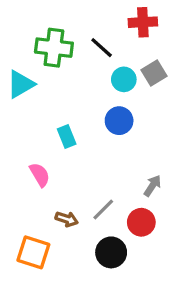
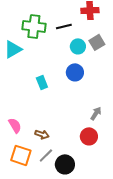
black line: (102, 48) -> (64, 26), turned -56
pink semicircle: (40, 175) -> (15, 125), moved
gray line: (103, 210) -> (46, 155), moved
black circle: (111, 252) -> (65, 164), moved

